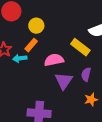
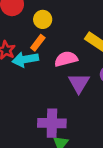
cyan arrow: (20, 58) -> (25, 59), size x1.5

